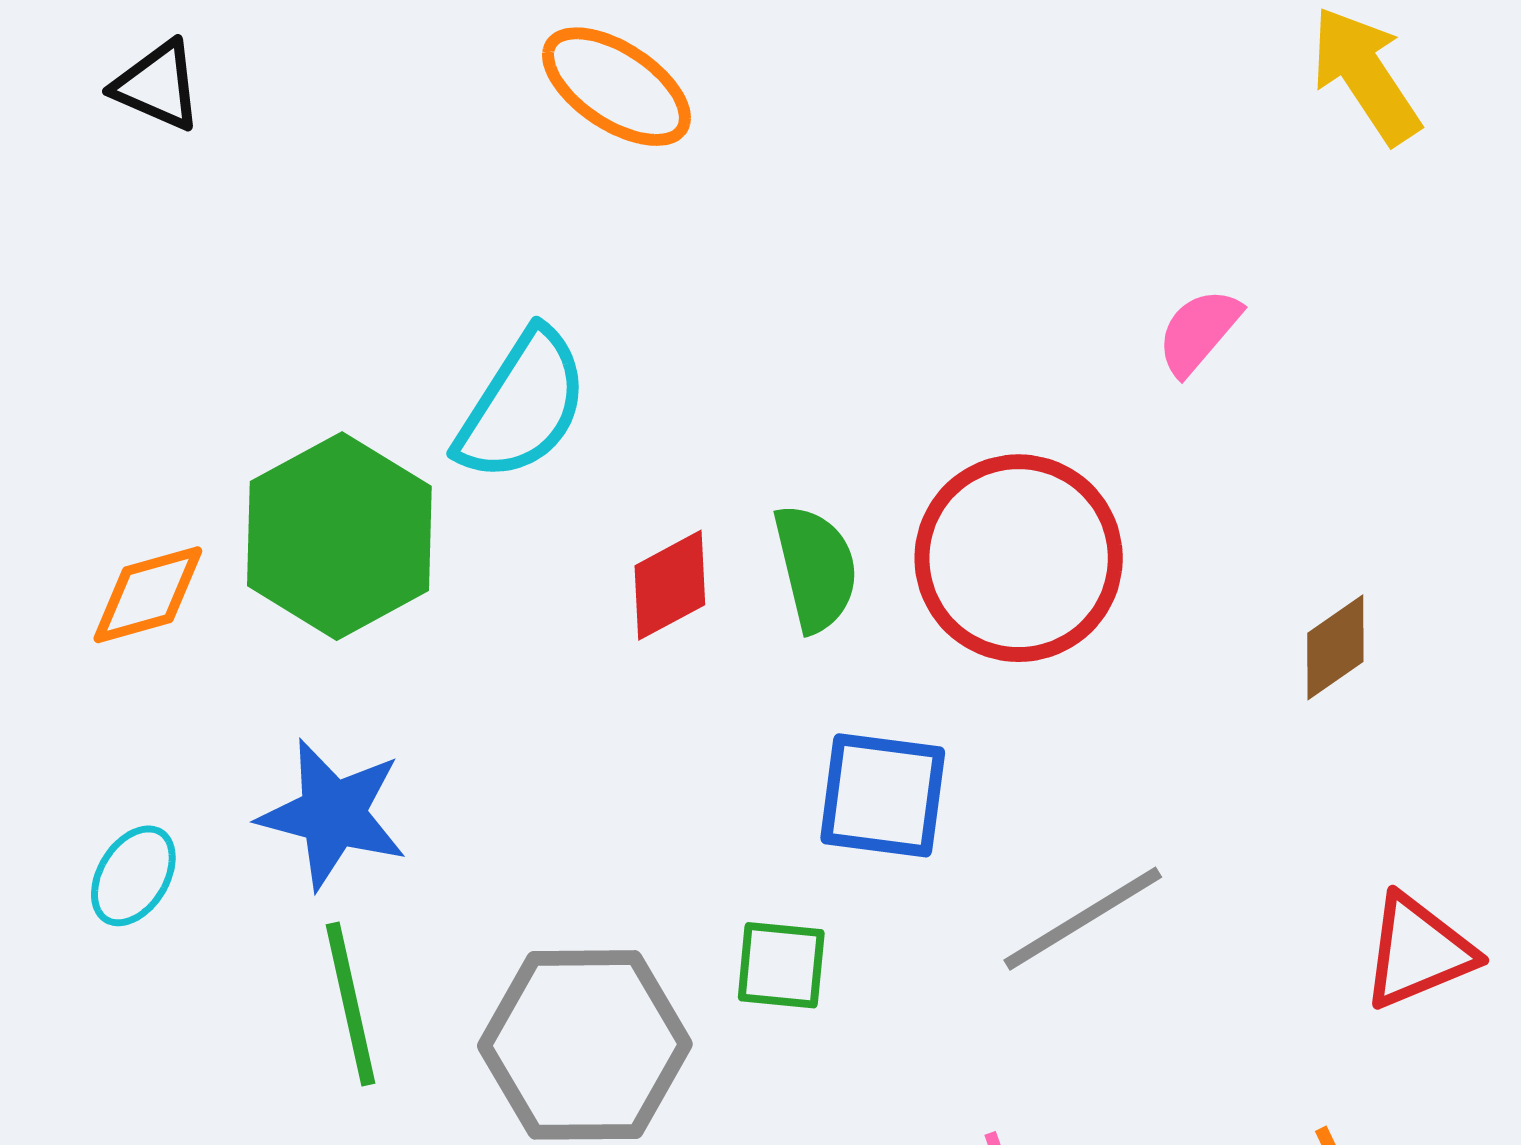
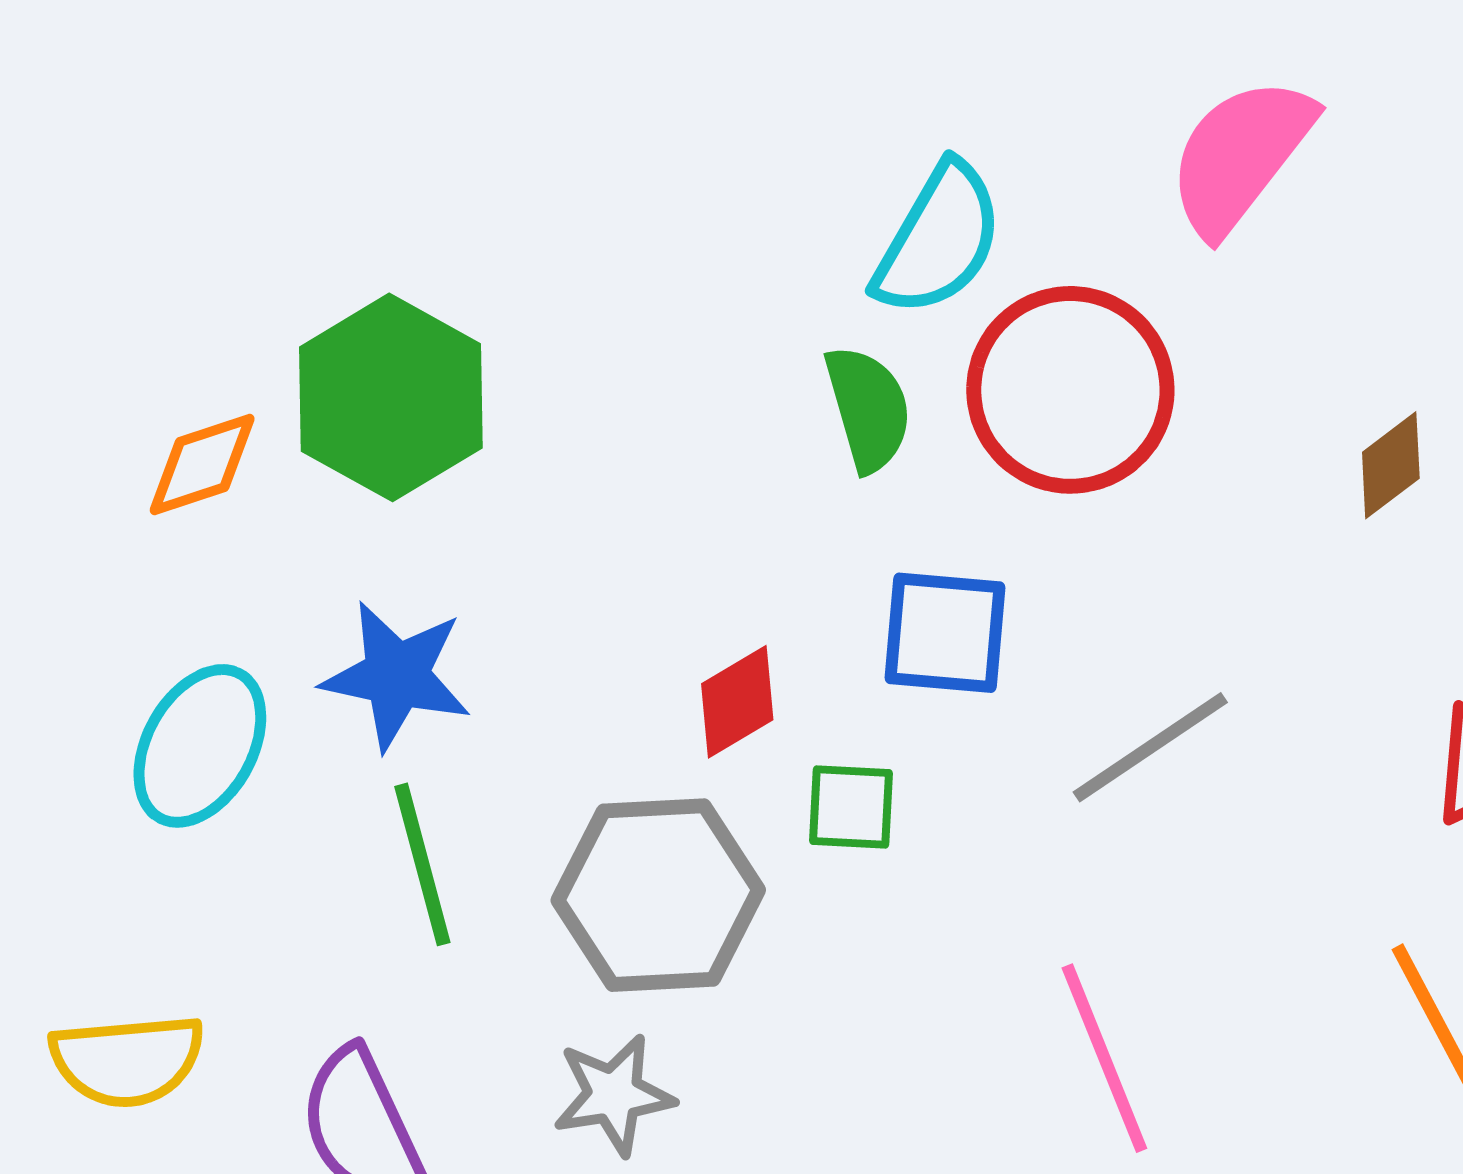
pink semicircle: (1199, 332) -> (1240, 156), size x1.8
cyan semicircle: (522, 405) -> (938, 240), moved
red diamond: (670, 585) -> (737, 702), moved
cyan ellipse: (133, 876) -> (200, 746), size x1.6

